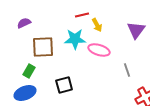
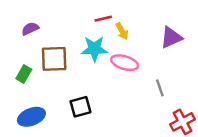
purple triangle: (136, 30) -> (171, 37), turned 30
green rectangle: (29, 71) -> (24, 74), moved

